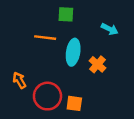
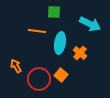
cyan arrow: (110, 29) -> (90, 24), size x1.5
orange square: (74, 103) -> (61, 75), moved, turned 32

